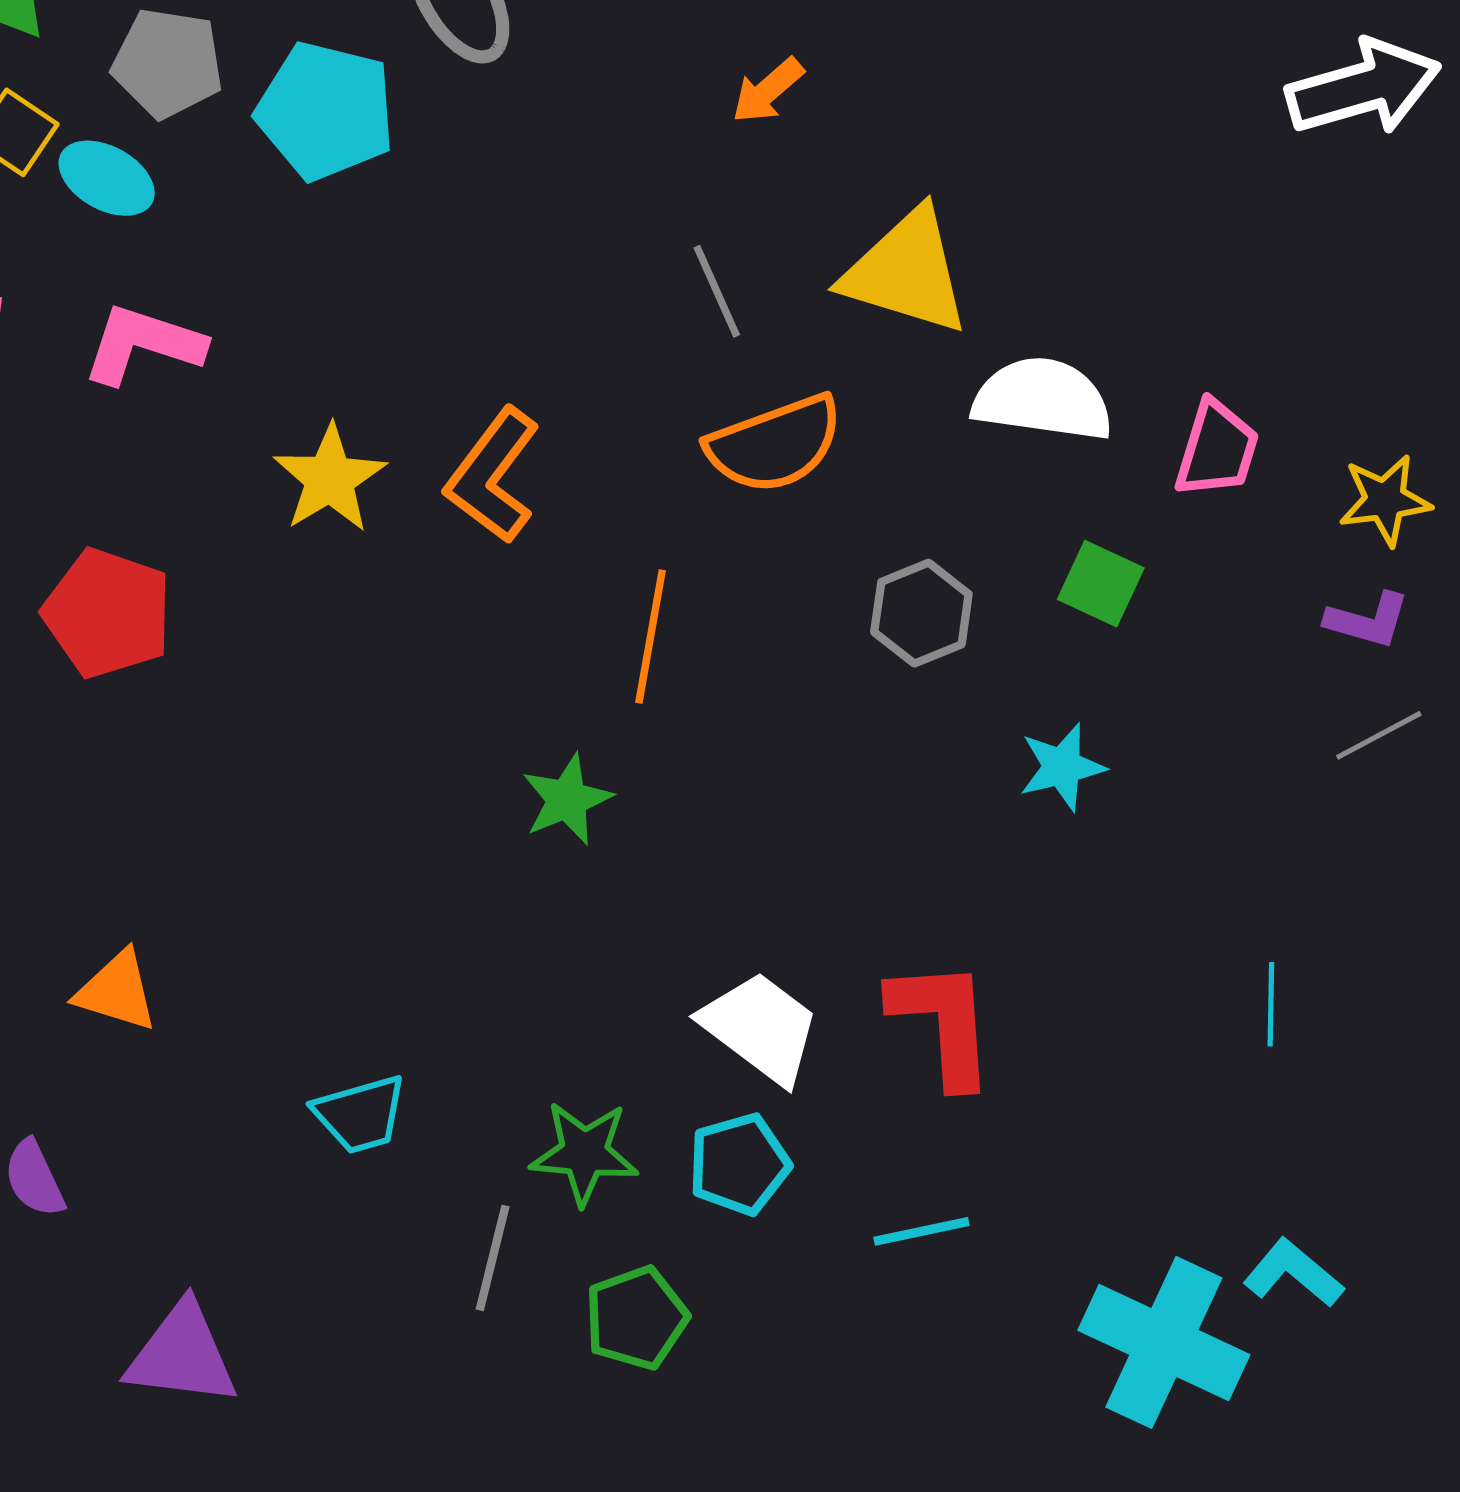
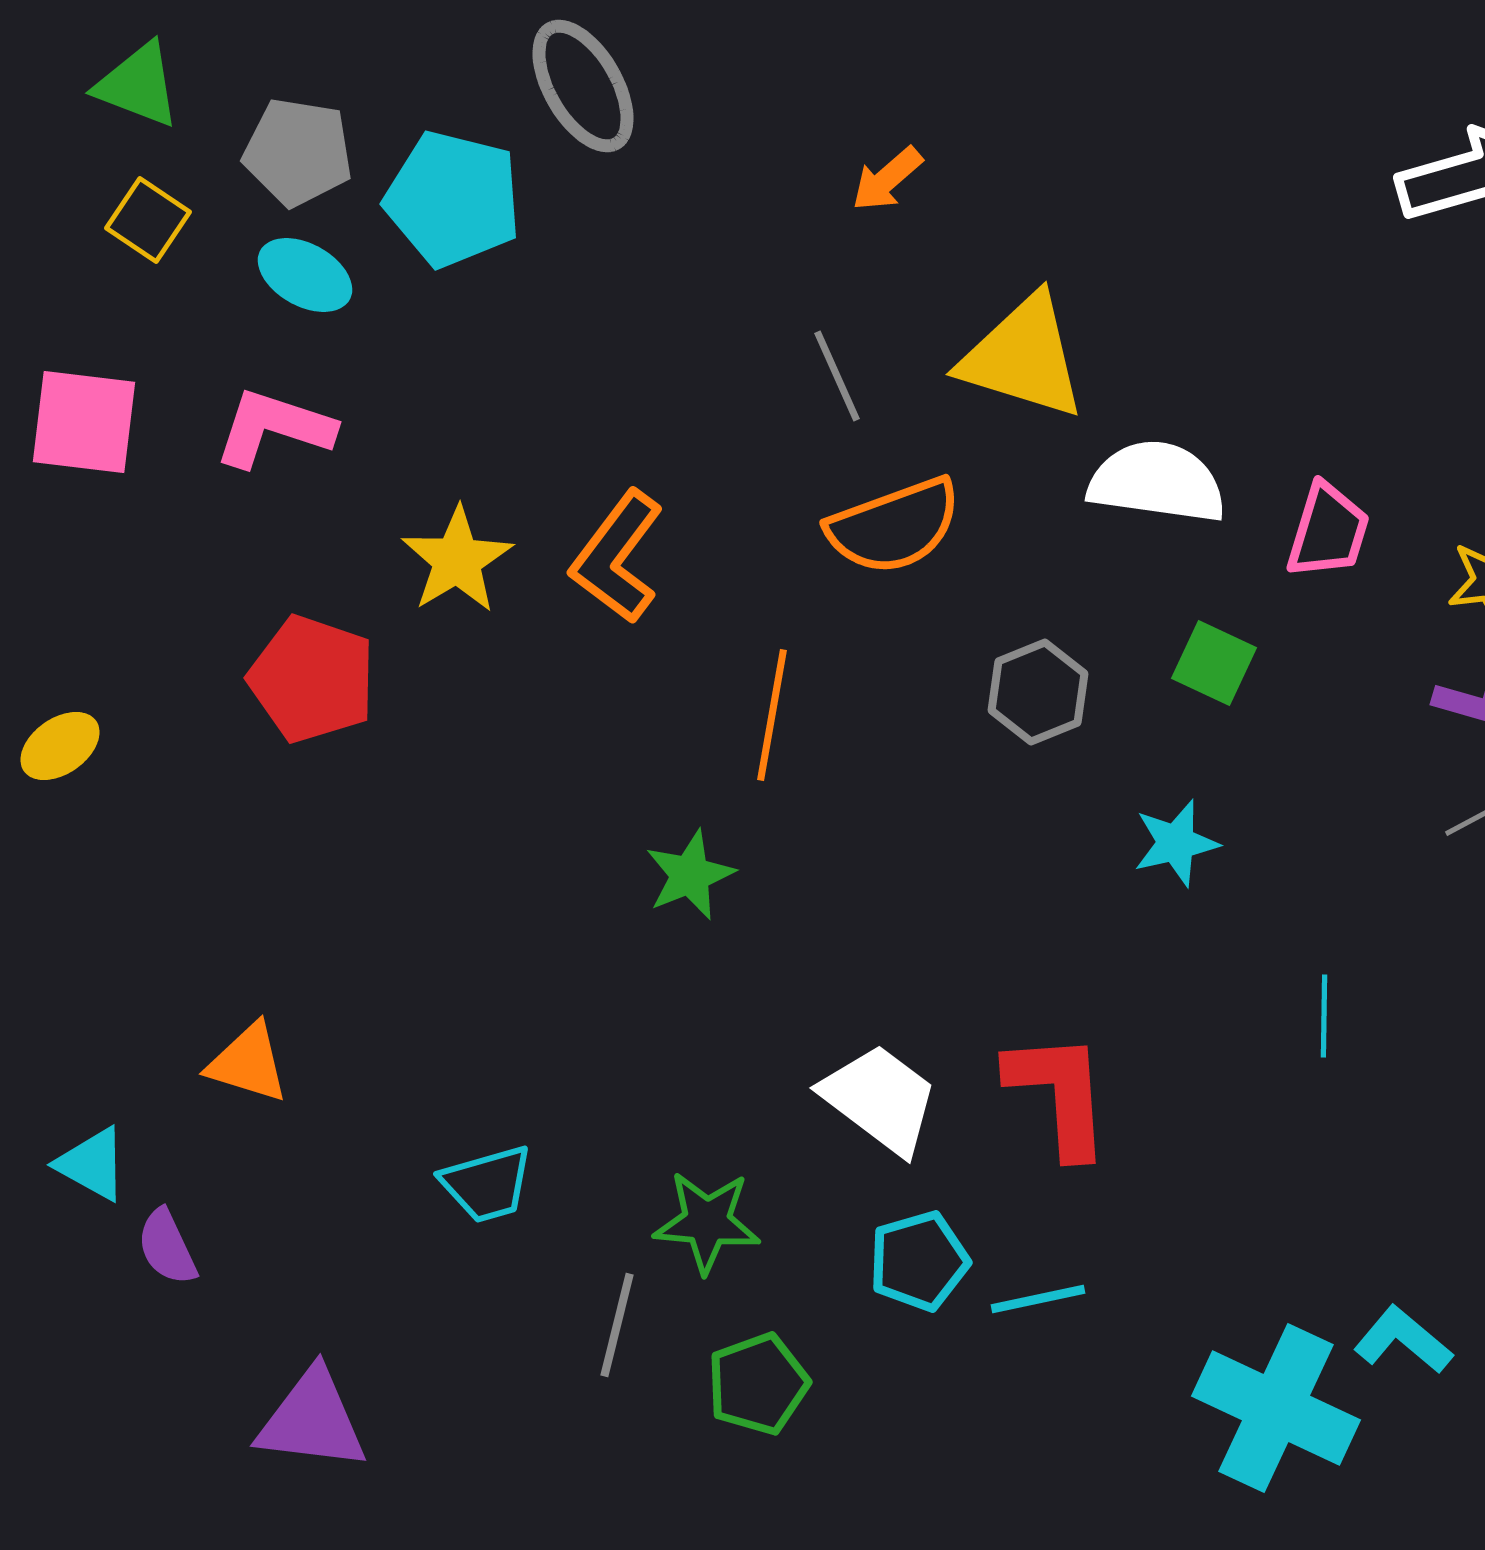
cyan ellipse: (107, 178) -> (305, 275), moved
red pentagon: (108, 613) -> (312, 679), moved
cyan line: (1271, 1004) -> (1324, 1016), moved
cyan pentagon: (739, 1164) -> (919, 1261), moved

